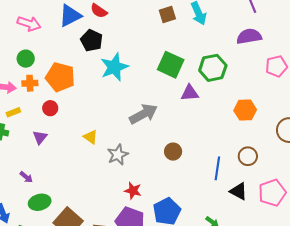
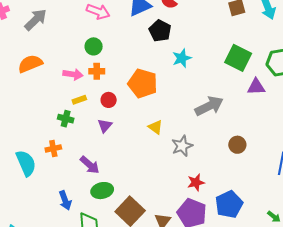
cyan star: (114, 67) -> (182, 58), size x0.7
orange pentagon: (60, 77) -> (143, 83), moved
red circle: (50, 108) -> (109, 100), moved
purple arrow: (26, 177) -> (90, 165), size x1.5
red star: (133, 191) -> (196, 182), turned -30

